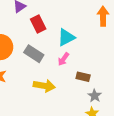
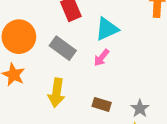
brown rectangle: (83, 77) -> (102, 104), moved
yellow arrow: (44, 86) -> (56, 93), moved, turned 85

